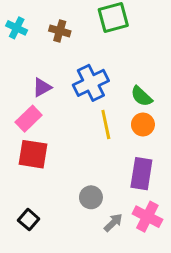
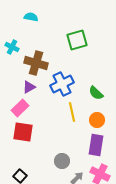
brown cross: (60, 31) -> (36, 63), moved, size x1.6
orange circle: (143, 125) -> (97, 120), moved

